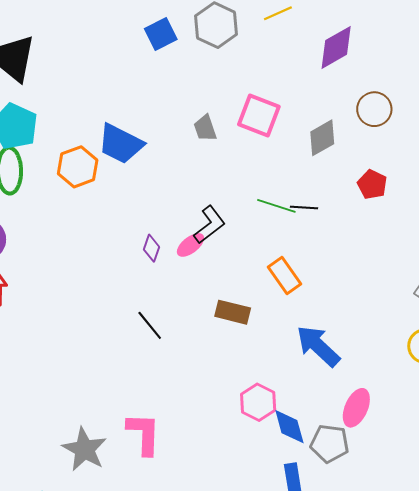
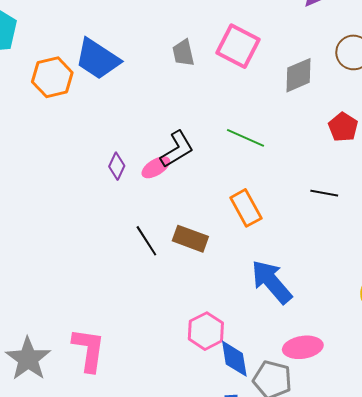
black line: (304, 208) -> (324, 193), moved
black line: (150, 325) -> (146, 241), moved
pink ellipse: (356, 408) -> (303, 347), turned 51

